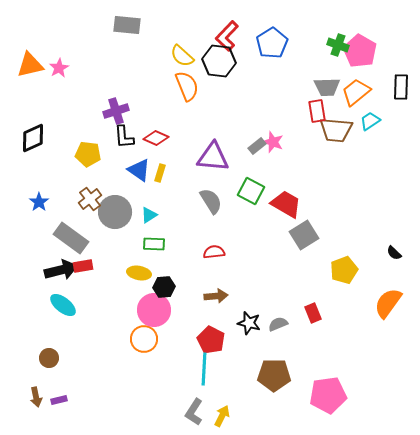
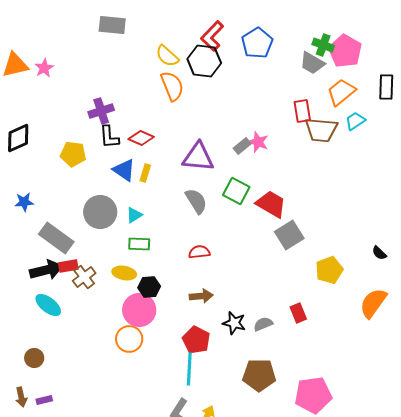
gray trapezoid: (327, 87) -> (312, 63), moved, turned 32
brown cross: (90, 199) -> (84, 277), moved
blue star: (39, 202) -> (24, 202), turned 30

